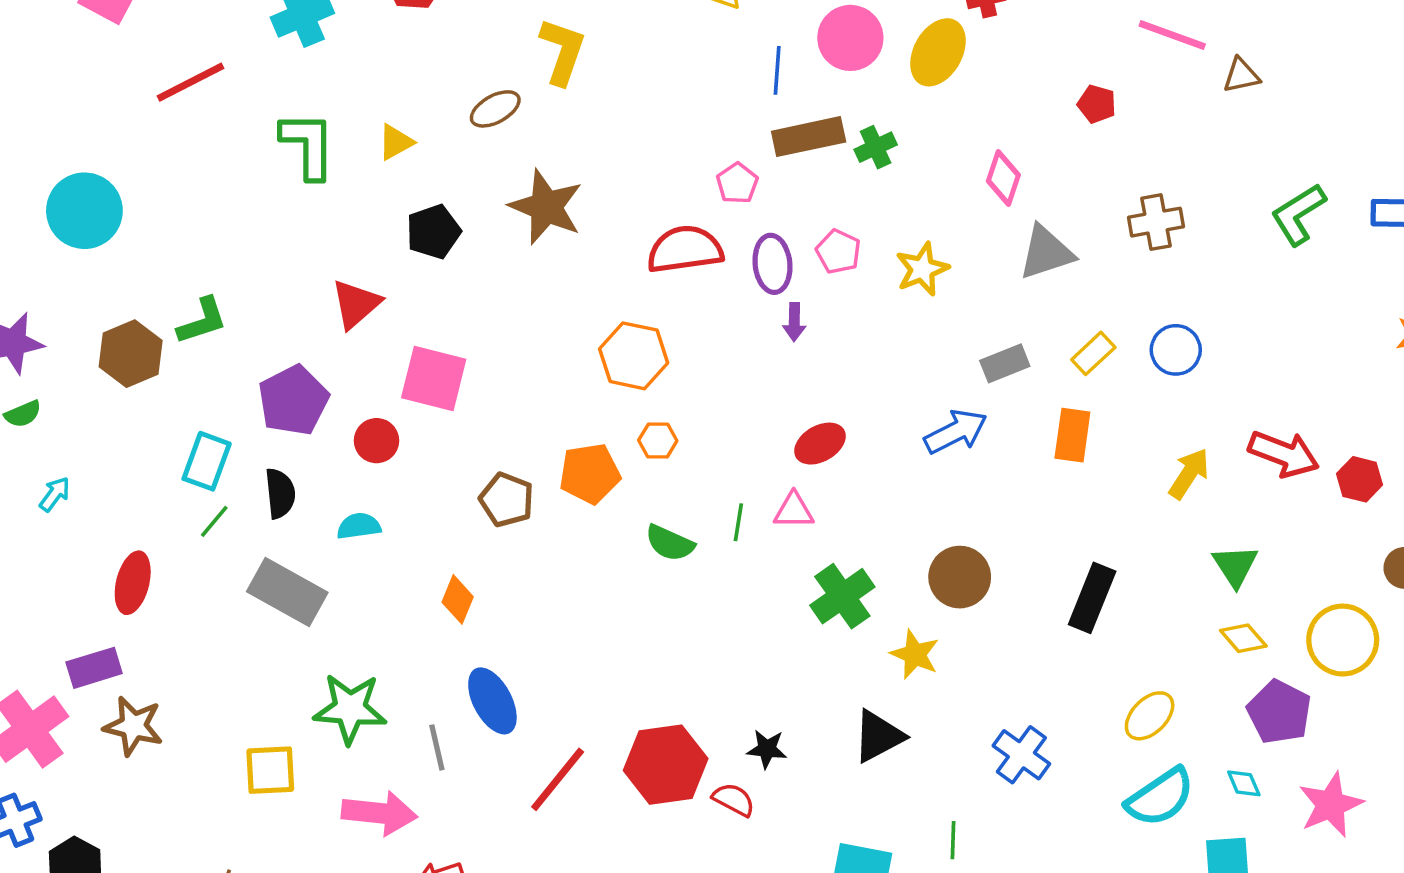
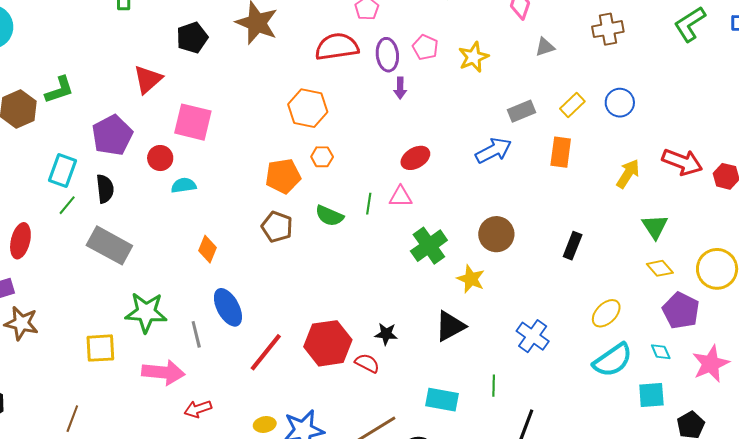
gray triangle: (1046, 252) -> (545, 47), size x0.6
brown pentagon: (507, 500) -> (277, 227), moved
cyan semicircle: (359, 526) -> (184, 185), moved
black rectangle: (1092, 598) -> (573, 246), size x0.7

